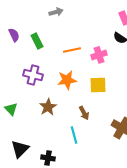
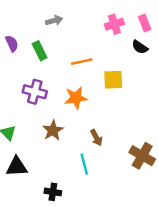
gray arrow: (56, 12) -> (54, 21), moved
pink cross: (99, 55) -> (114, 24), moved
yellow square: (98, 85) -> (113, 80), moved
black triangle: (20, 149) -> (17, 167), moved, turned 42

